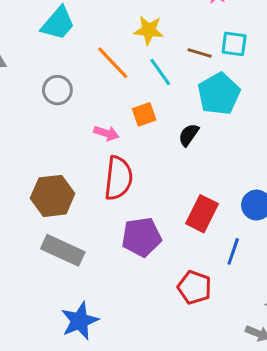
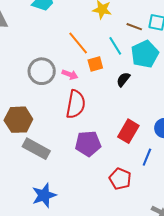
orange line: (113, 63) -> (78, 43), moved
cyan line: (160, 72) -> (115, 46), moved
gray circle: (57, 90) -> (42, 71), moved, size x1.4
brown hexagon: (53, 196) -> (18, 120), moved

